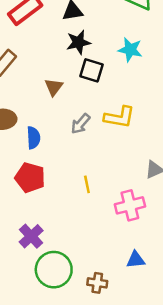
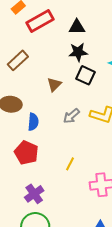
yellow line: (87, 184) -> (70, 164), turned 32
purple cross: (31, 236) -> (34, 194), moved

